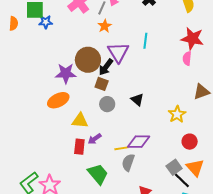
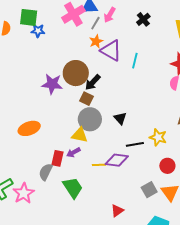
purple triangle: (118, 52) -> (111, 50), moved, turned -35
orange ellipse: (58, 100) -> (29, 128), moved
gray circle: (107, 104) -> (90, 119), size x1.5
yellow star: (177, 114) -> (158, 137), turned -30
yellow triangle: (80, 121) -> (80, 135), moved
gray semicircle: (128, 162) -> (46, 172), moved
black line: (182, 180) -> (135, 144), moved, turned -60

